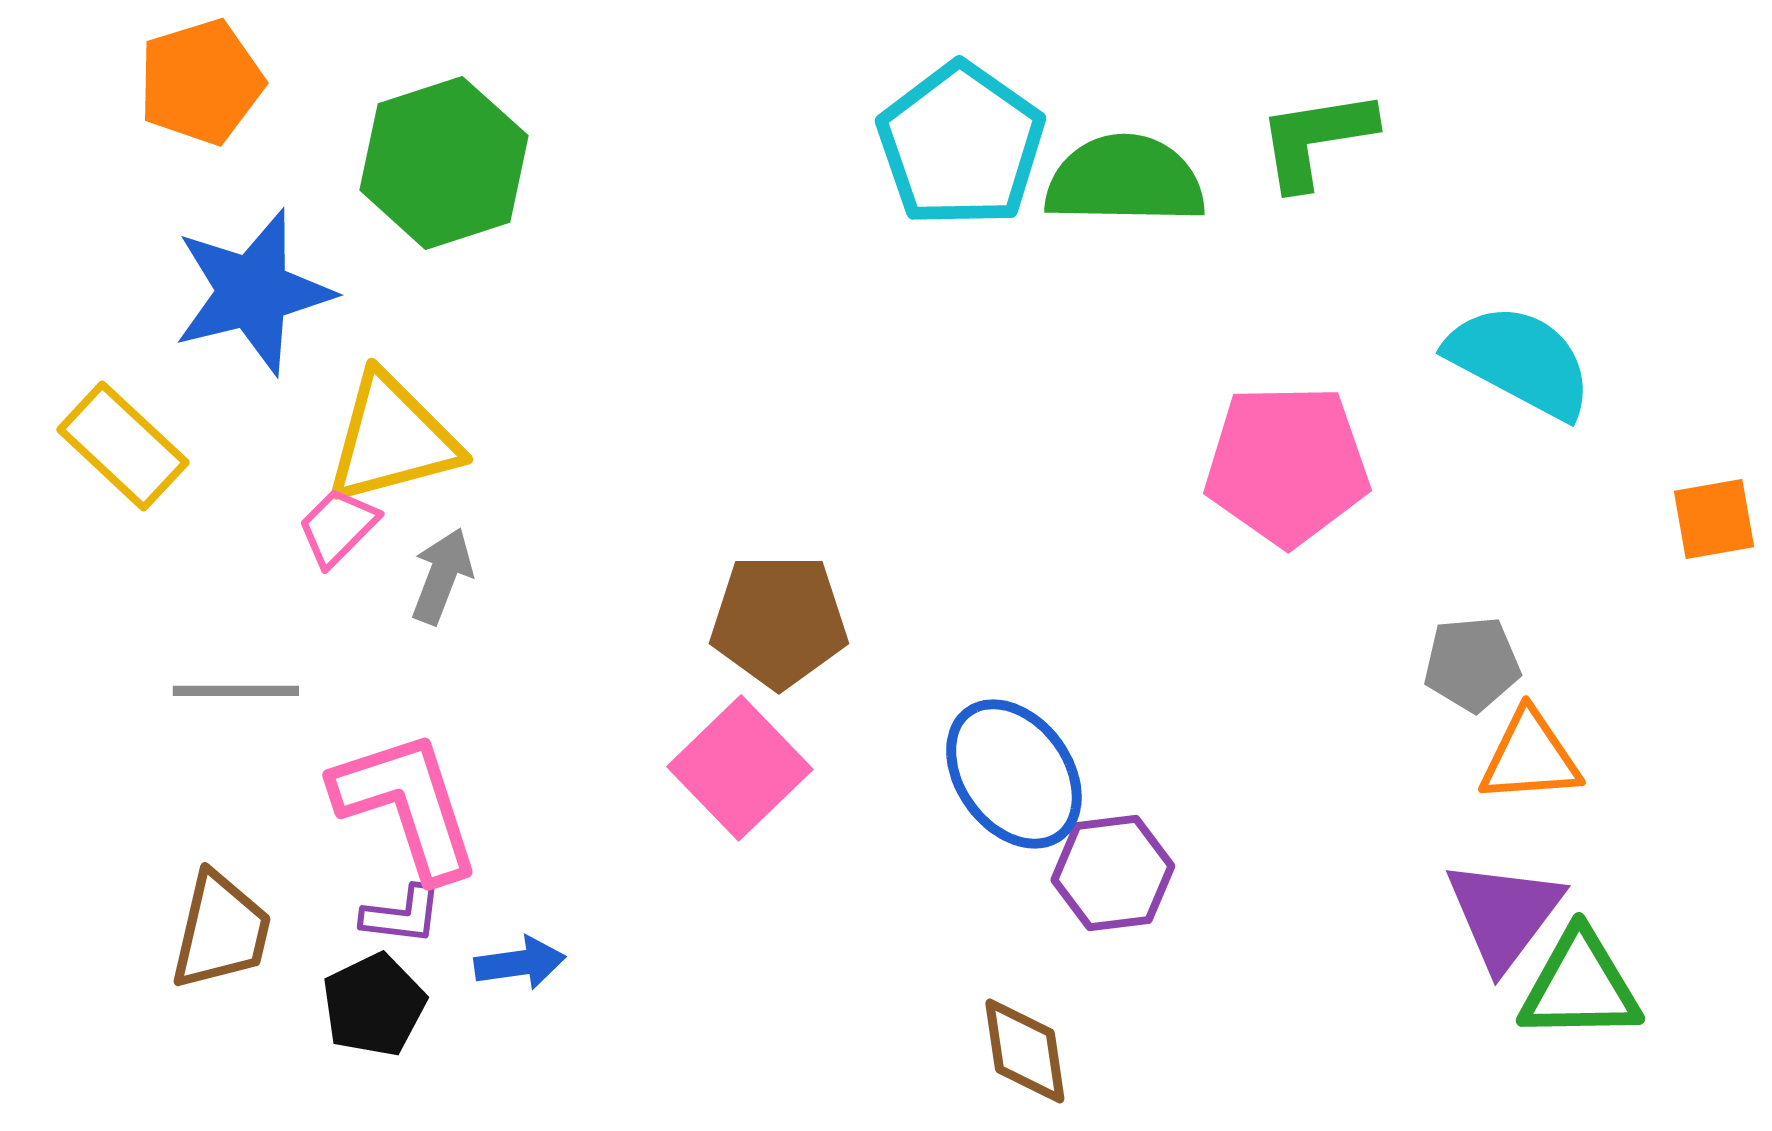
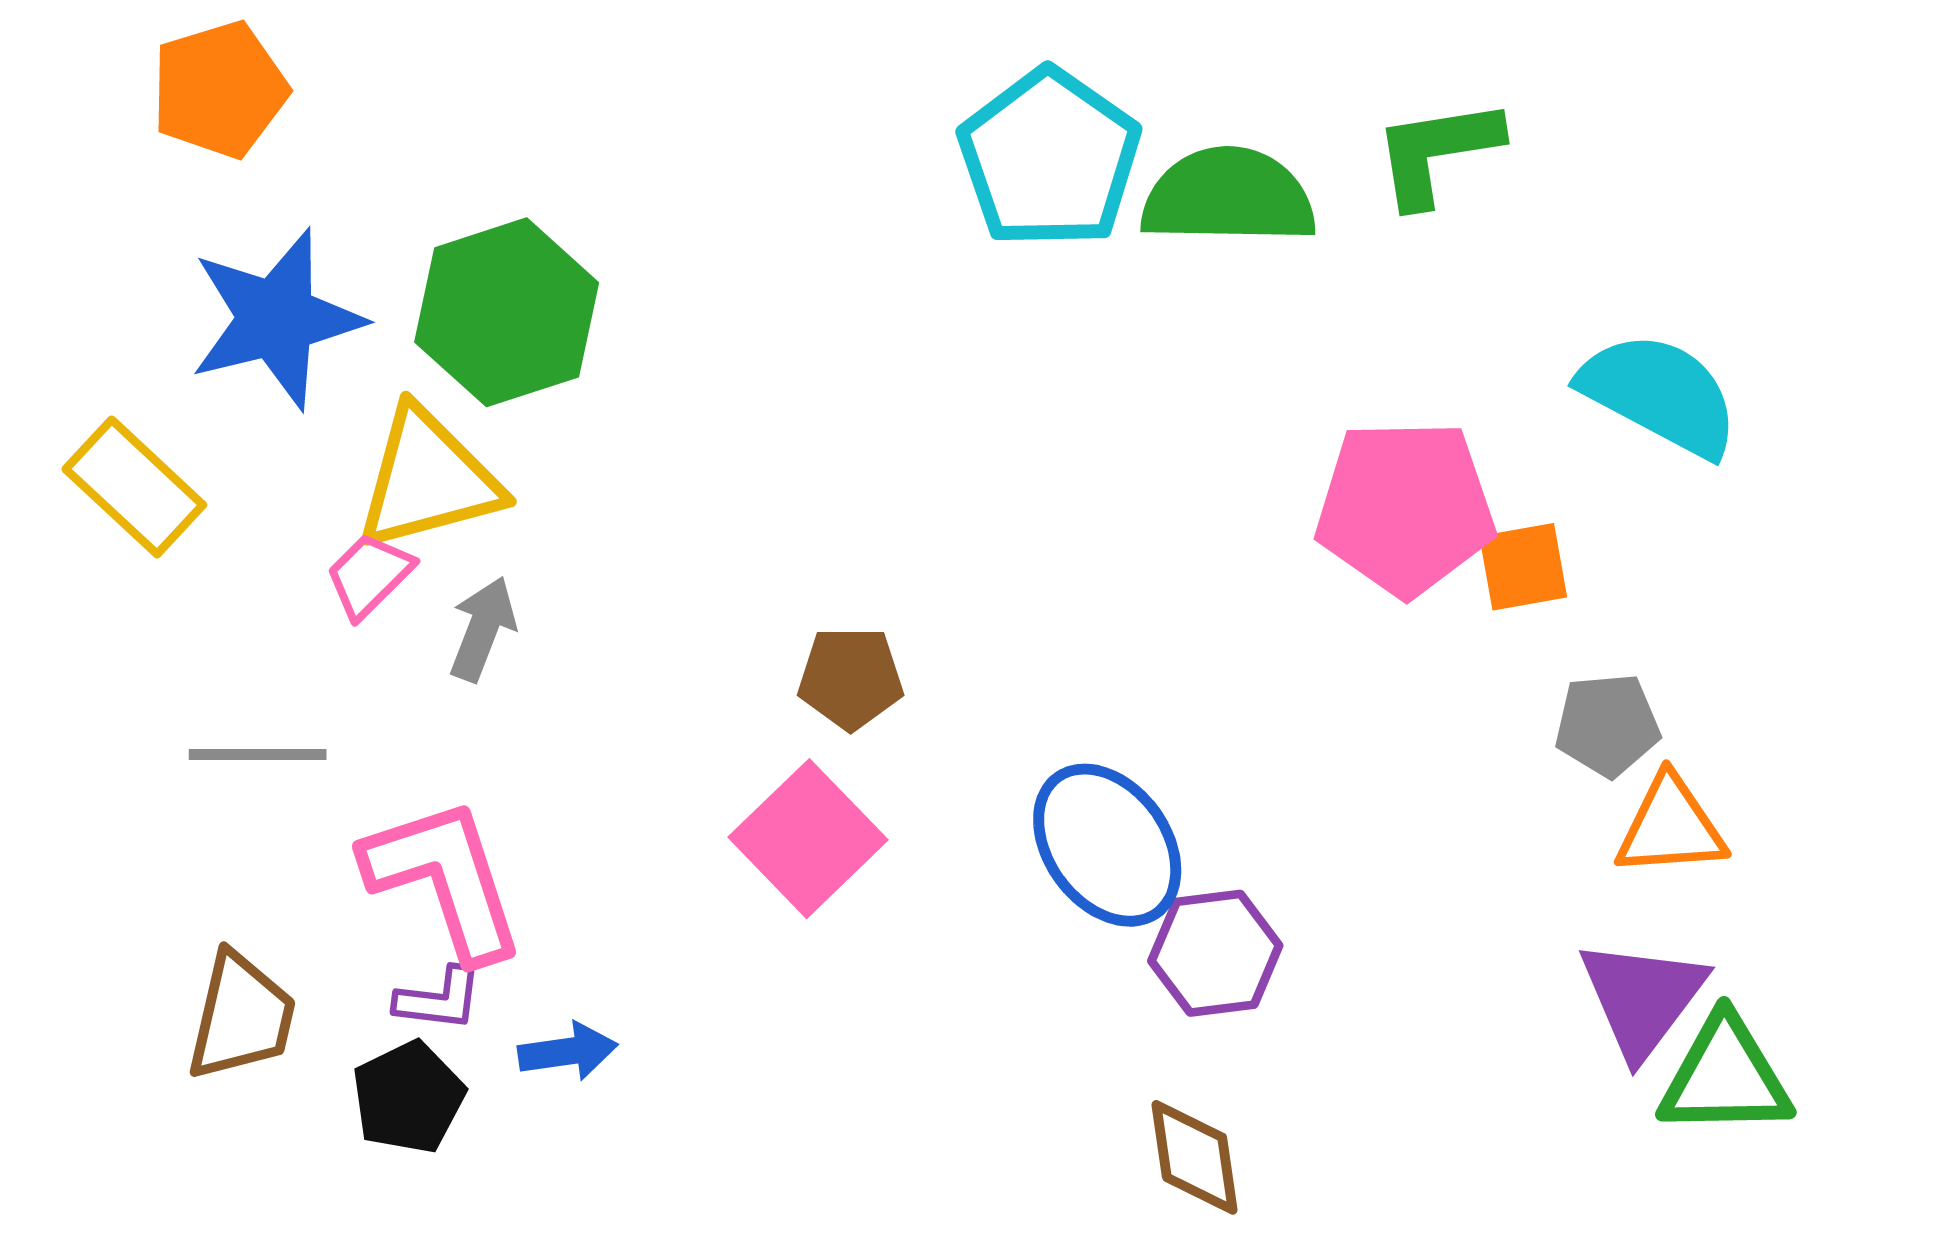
green hexagon: (444, 163) -> (507, 312), moved
orange square: (1714, 519) -> (1523, 567), moved
brown pentagon: (779, 621) -> (851, 678), size x0.7
brown diamond: (1025, 1051) -> (1195, 1157), moved

